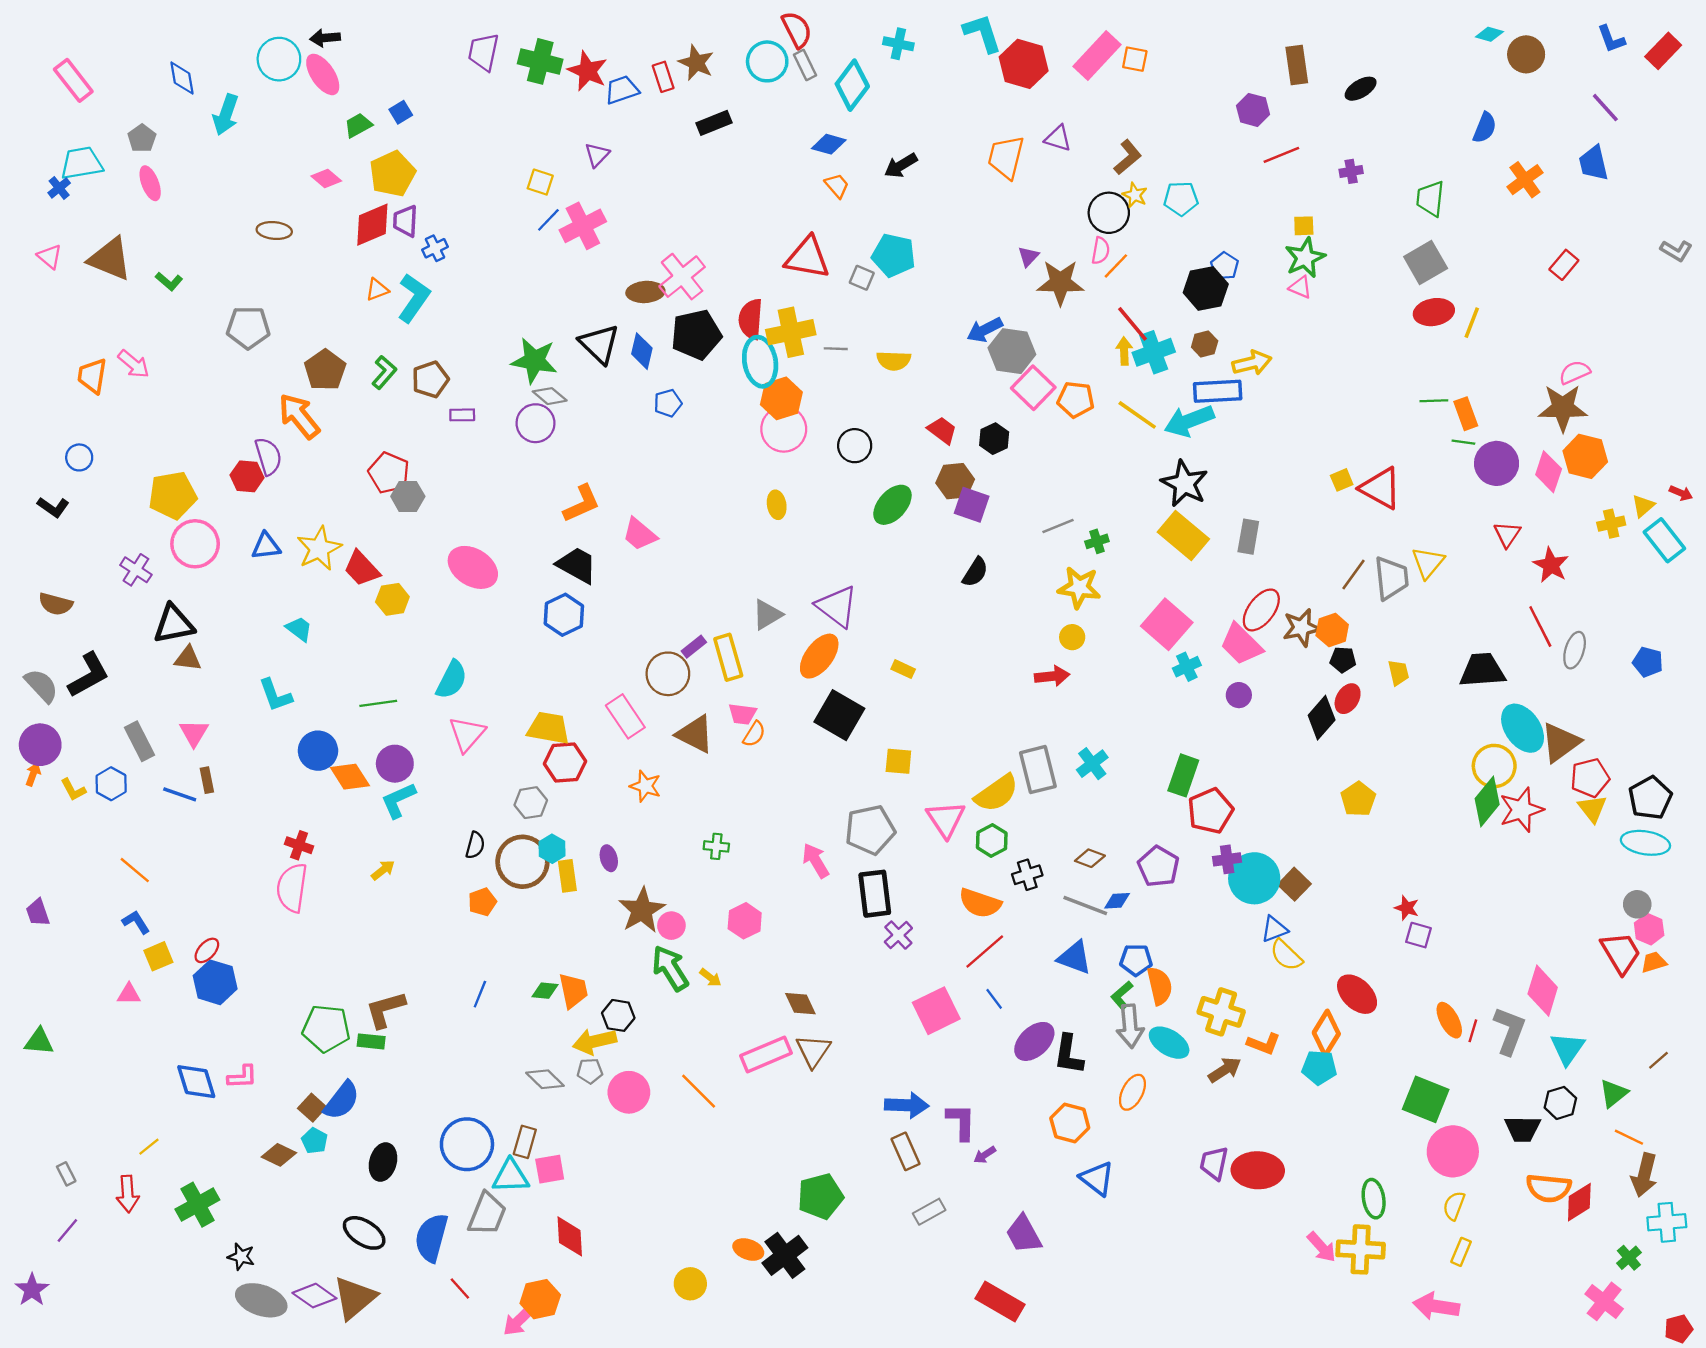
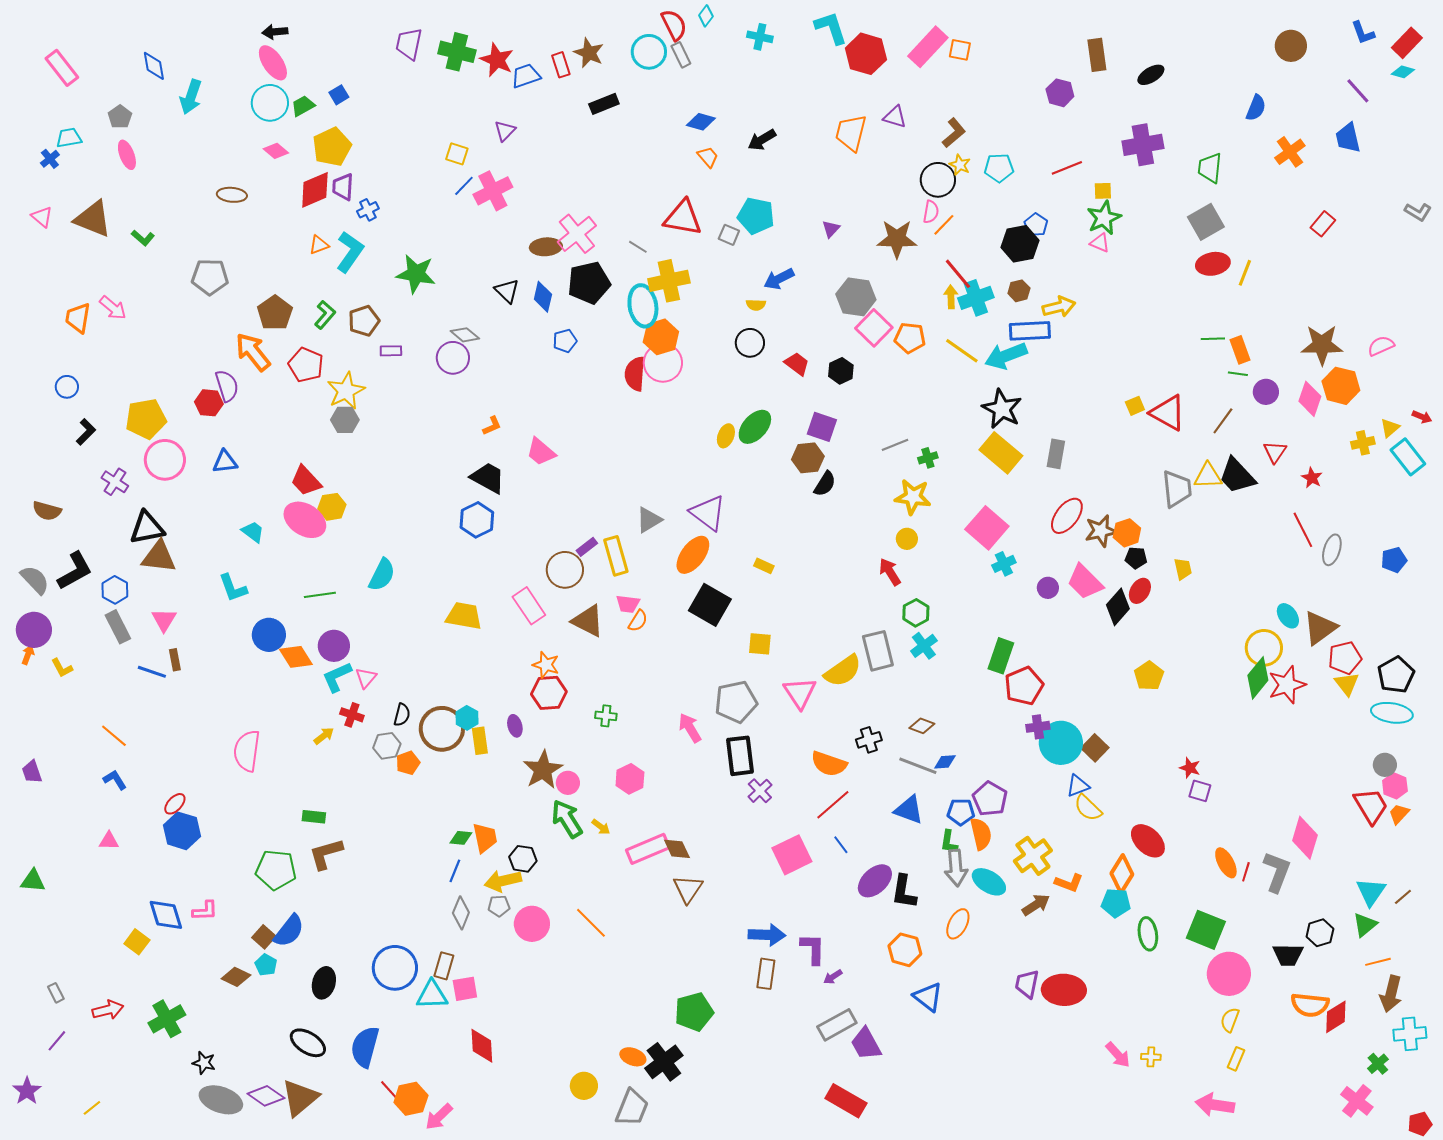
cyan diamond: (1489, 34) -> (1403, 72), moved
cyan circle: (279, 59) -> (270, 103), moved
cyan diamond: (852, 85) -> (706, 16), moved, size x0.5
red line: (1281, 155) -> (1067, 168), moved
cyan trapezoid: (82, 163) -> (69, 138), size x0.7
purple cross: (1351, 171) -> (1143, 145), size x2.0
purple triangle: (1028, 257) -> (831, 229), moved
red semicircle: (751, 319) -> (635, 374), moved
blue arrow: (985, 330) -> (779, 279), moved
black triangle: (599, 344) -> (507, 291), size x0.7
gray line: (836, 349) -> (638, 247), moved, turned 30
green star: (534, 361) -> (416, 274), moved
yellow semicircle: (894, 361) -> (756, 305), size x0.7
pink semicircle: (1575, 372) -> (1381, 346), moved
black circle: (855, 446) -> (750, 343), moved
purple circle: (1497, 463) -> (1266, 392), size x0.7
red pentagon: (389, 473) -> (306, 365), moved
brown hexagon: (955, 481) -> (808, 458), moved
orange L-shape: (582, 504) -> (492, 426), size x0.6
yellow ellipse: (777, 505) -> (726, 436), moved, turned 30
black L-shape: (53, 507) -> (86, 432), moved, turned -80
yellow star: (319, 548) -> (346, 391), moved
yellow triangle: (1428, 563) -> (1208, 476), turned 48
red star: (1551, 565) -> (1312, 478), size x0.7
pink ellipse: (473, 567) -> (305, 520), moved
brown line: (1354, 575) -> (1223, 421), moved
pink trapezoid: (1241, 644) -> (1085, 582), moved
brown triangle: (188, 658) -> (159, 557), size x1.5
blue pentagon: (1648, 662) -> (1394, 560), turned -30
black trapezoid: (1482, 670) -> (1237, 476), moved, turned -129
red arrow: (1052, 676) -> (890, 572), turned -116
cyan ellipse: (1523, 728) -> (1288, 616), size x0.6
pink triangle: (467, 734) -> (366, 678), moved, size x0.7
red hexagon: (565, 762) -> (549, 693), moved
blue hexagon: (111, 784) -> (115, 590), moved
gray hexagon: (531, 803) -> (387, 746), moved
green hexagon: (992, 840) -> (916, 613), moved
red cross: (299, 845) -> (352, 715), moved
purple pentagon: (1158, 866) -> (990, 799), moved
yellow square: (158, 956) -> (137, 942), moved, turned -30
orange trapezoid: (1654, 962) -> (1399, 814), turned -30
blue line: (480, 994) -> (455, 871), moved
green L-shape: (1122, 995) -> (949, 842), turned -40
yellow cross: (1221, 1012) -> (1033, 856), turned 36
green rectangle: (371, 1041) -> (314, 817), moved
cyan triangle: (1567, 1049) -> (1371, 892), moved
pink rectangle: (766, 1054) -> (648, 849), moved
gray diamond: (545, 1079) -> (461, 913), turned 68
orange line: (1629, 1137) -> (1378, 962), turned -40
yellow line: (149, 1147) -> (92, 1108), moved
brown rectangle: (905, 1151) -> (766, 974), turned 32
red arrow: (128, 1194) -> (108, 1010), turned -100
green ellipse: (1374, 1199) -> (1148, 934), moved
gray rectangle: (929, 1212) -> (837, 1025), moved, size x1.4
gray trapezoid: (487, 1214) -> (632, 1108), moved
yellow cross: (1361, 1249) -> (1151, 1057), size x0.5
orange hexagon: (540, 1299) -> (411, 1099), moved

